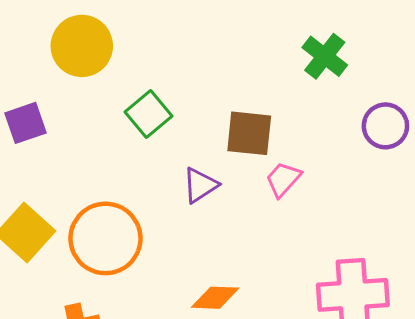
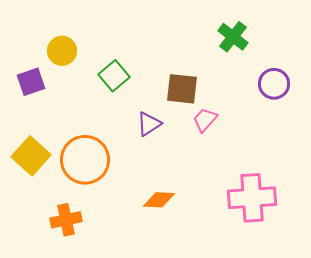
yellow circle: (82, 46) -> (62, 51), moved, size x0.7

